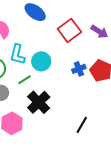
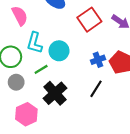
black line: (82, 125) -> (96, 89), moved

